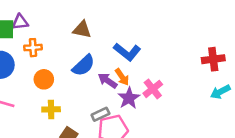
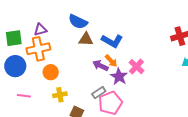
purple triangle: (20, 22) -> (40, 30), moved
brown triangle: (82, 29) -> (86, 39), moved
orange cross: (33, 48) -> (38, 49), size x1.6
blue semicircle: (84, 65) -> (78, 22), moved, turned 78

